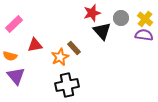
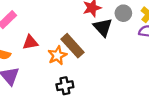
brown rectangle: (74, 48) -> (72, 46), size x1.6
black cross: (67, 85) -> (65, 86), size x0.7

